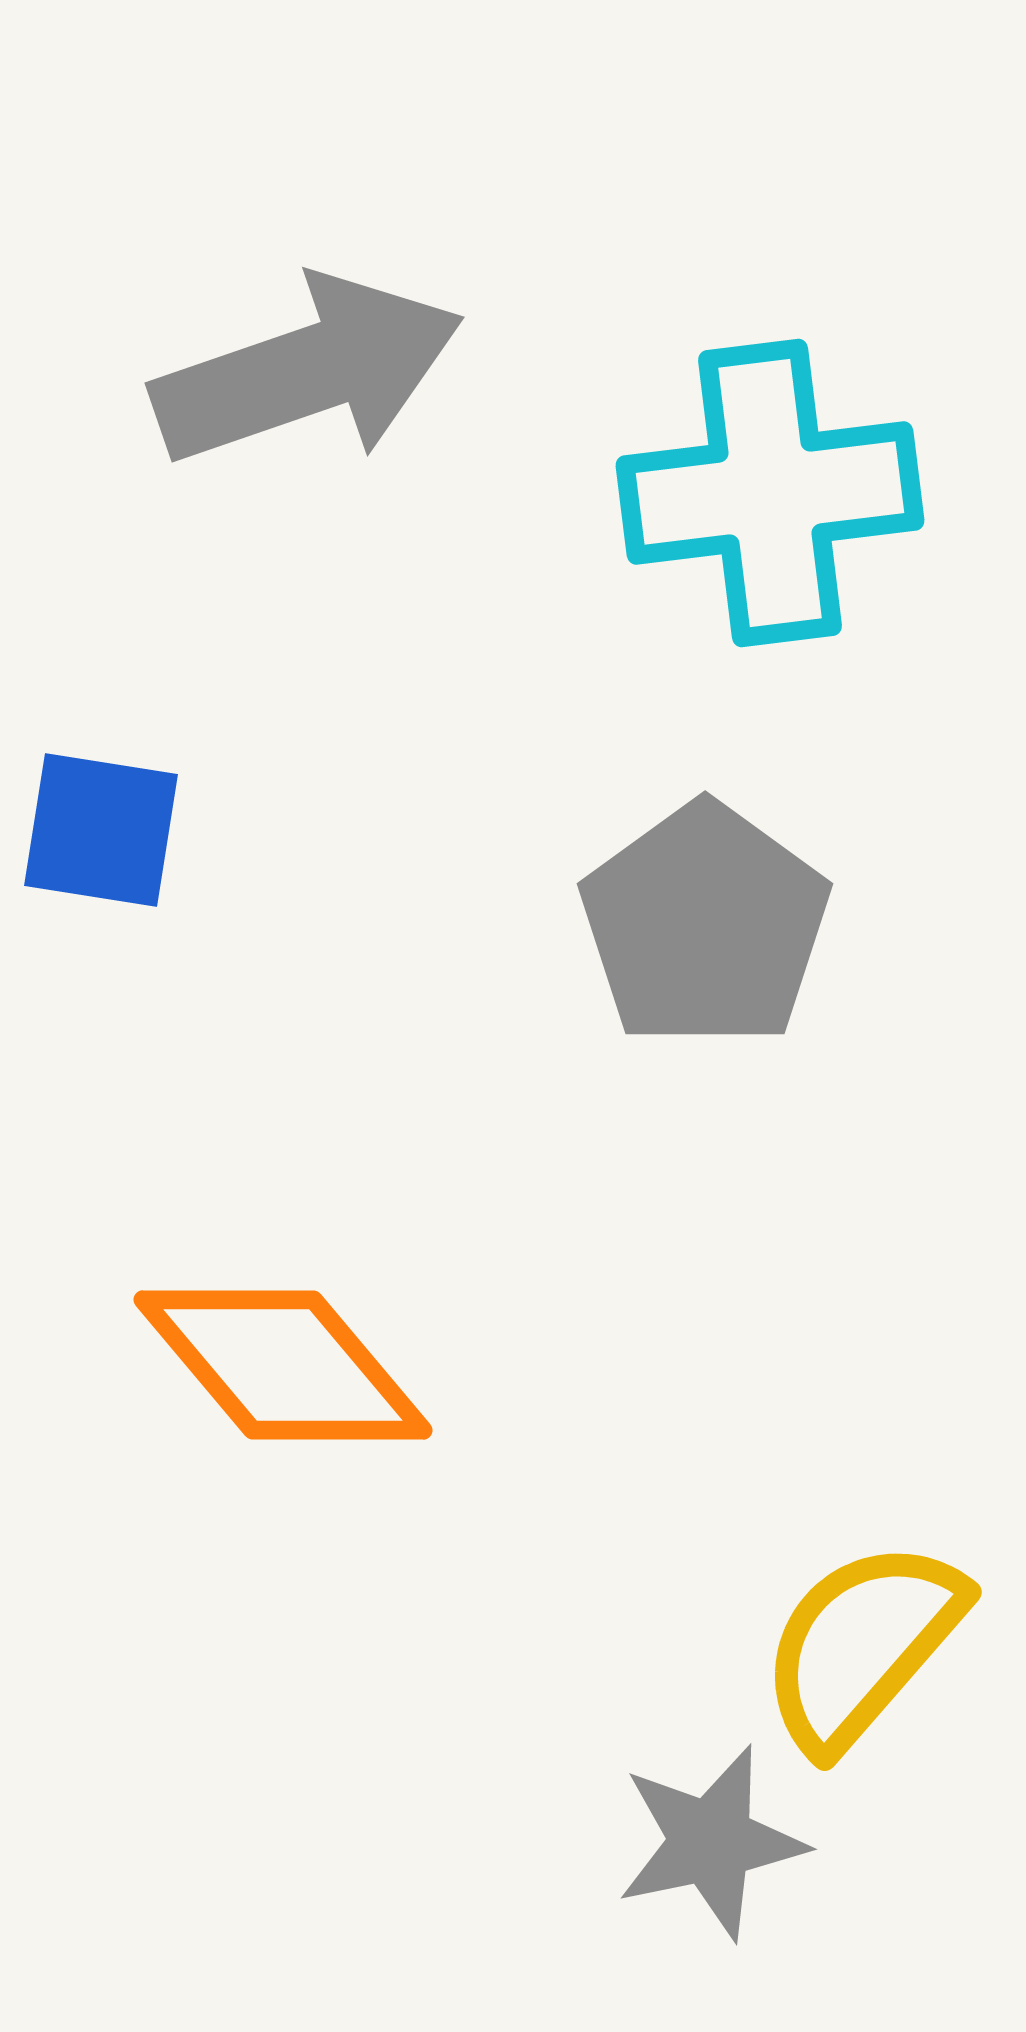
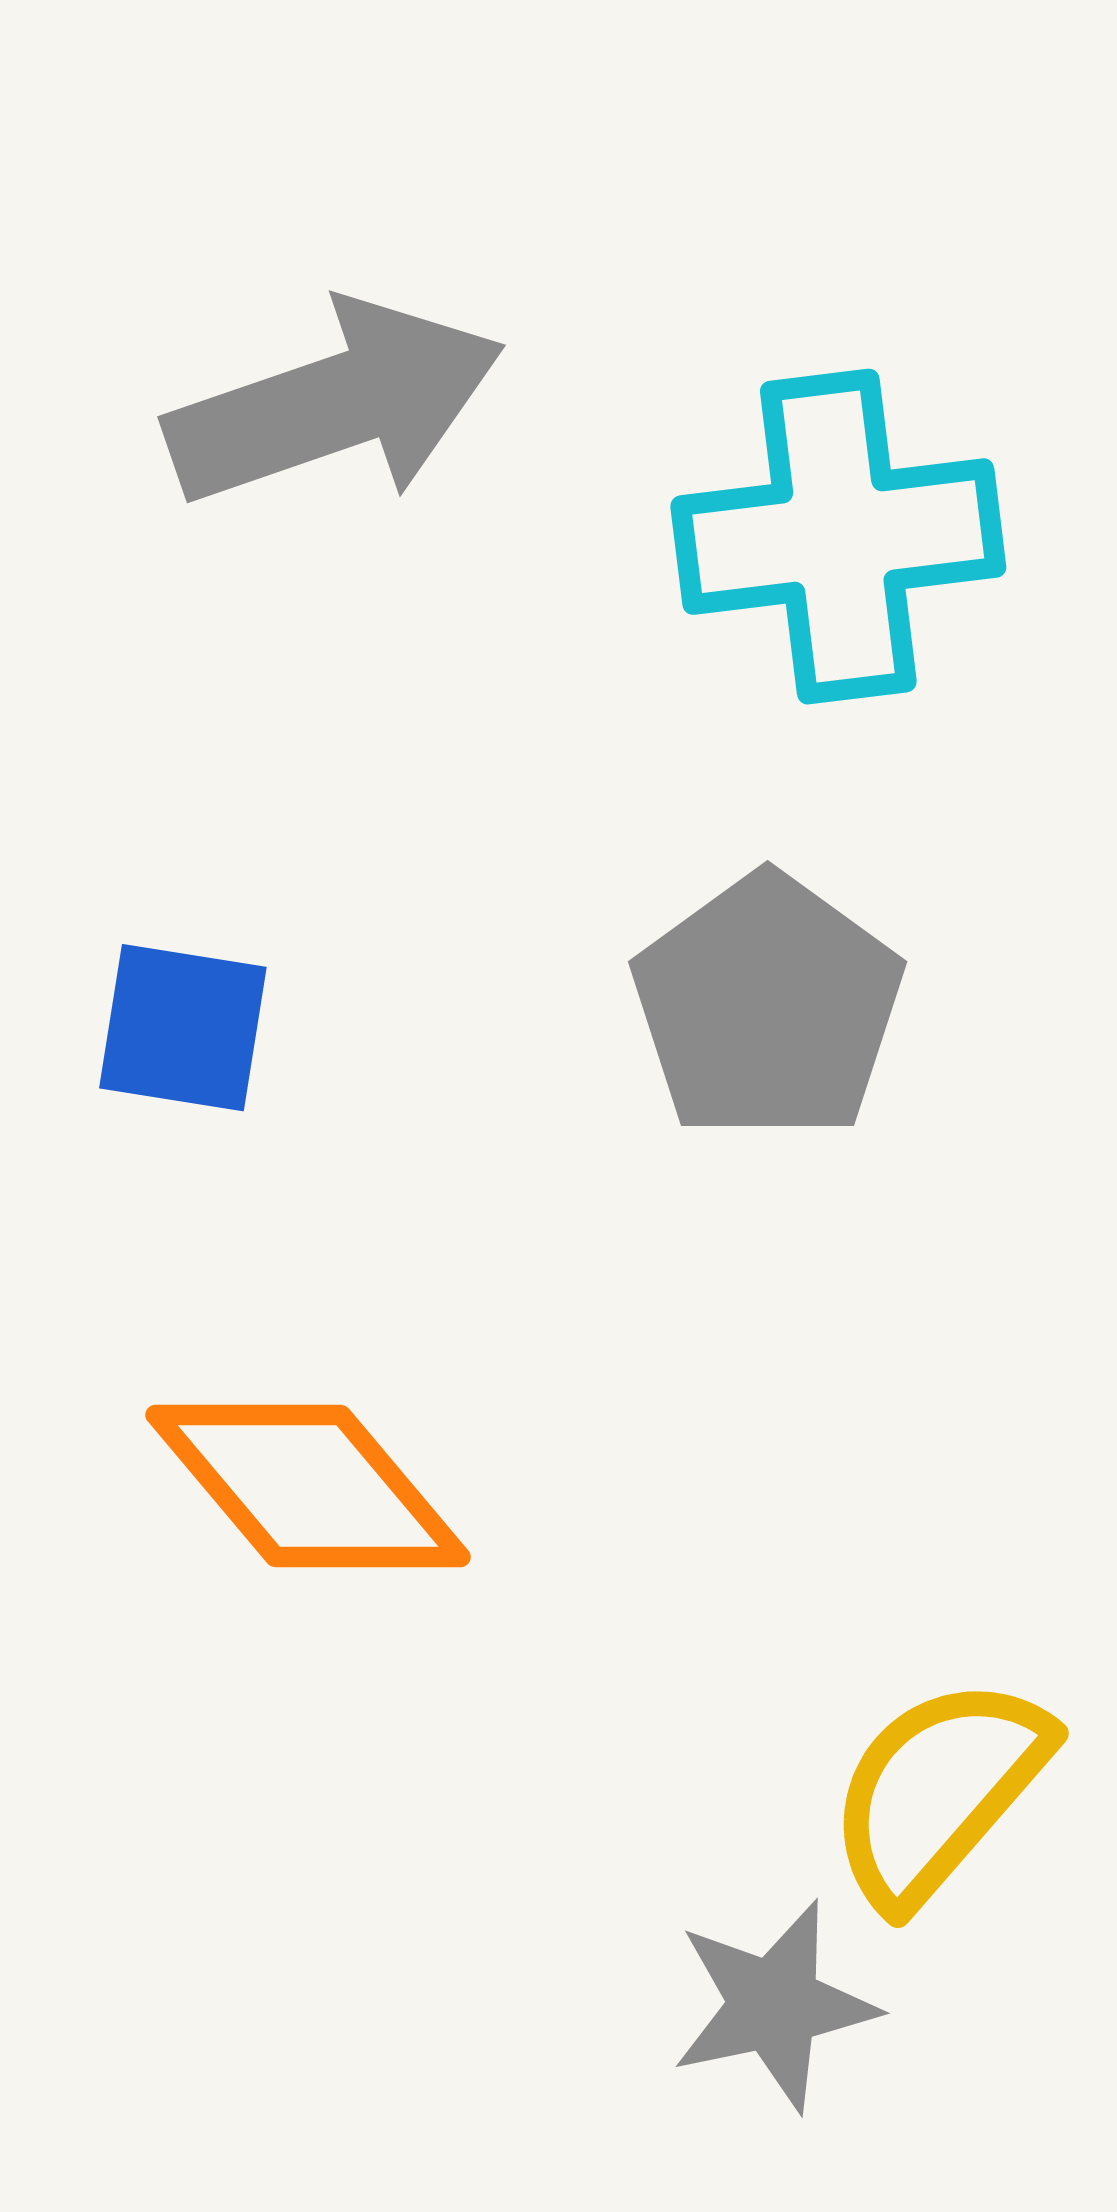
blue square: (101, 830) -> (183, 1028), moved

